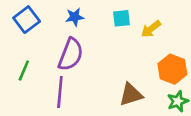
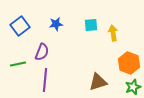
yellow arrow: (151, 29) -> (113, 33), turned 119
purple semicircle: (71, 54) -> (42, 52), moved, size x0.7
green line: (24, 70) -> (18, 64), turned 56

